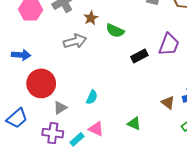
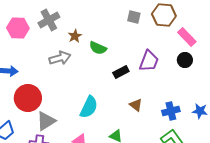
cyan semicircle: (92, 97) -> (89, 107), moved, size x1.6
brown triangle: (168, 102) -> (136, 105), moved
gray triangle: (60, 108) -> (46, 121), size x1.5

